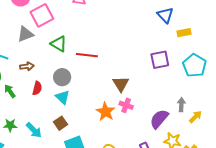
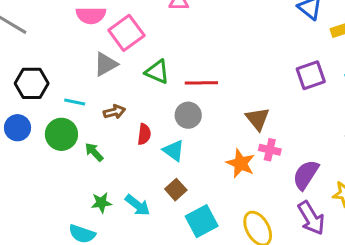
gray circle: (62, 77) -> (188, 115), moved
red semicircle: (37, 88) -> (144, 134), moved
purple semicircle: (159, 119) -> (306, 175), moved

